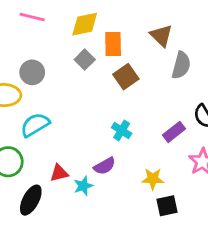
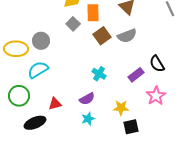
gray semicircle: (181, 65) -> (127, 36), moved, turned 54
gray circle: (32, 72) -> (41, 41), moved
cyan star: (83, 186) -> (88, 119), moved
black ellipse: (31, 200) -> (35, 123), turned 40

